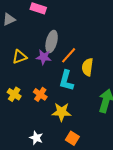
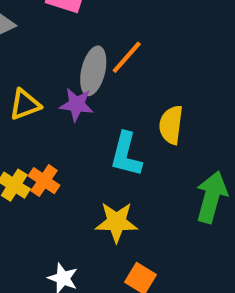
orange line: (69, 55) -> (127, 57), moved
orange cross: (40, 94) -> (44, 181), moved

